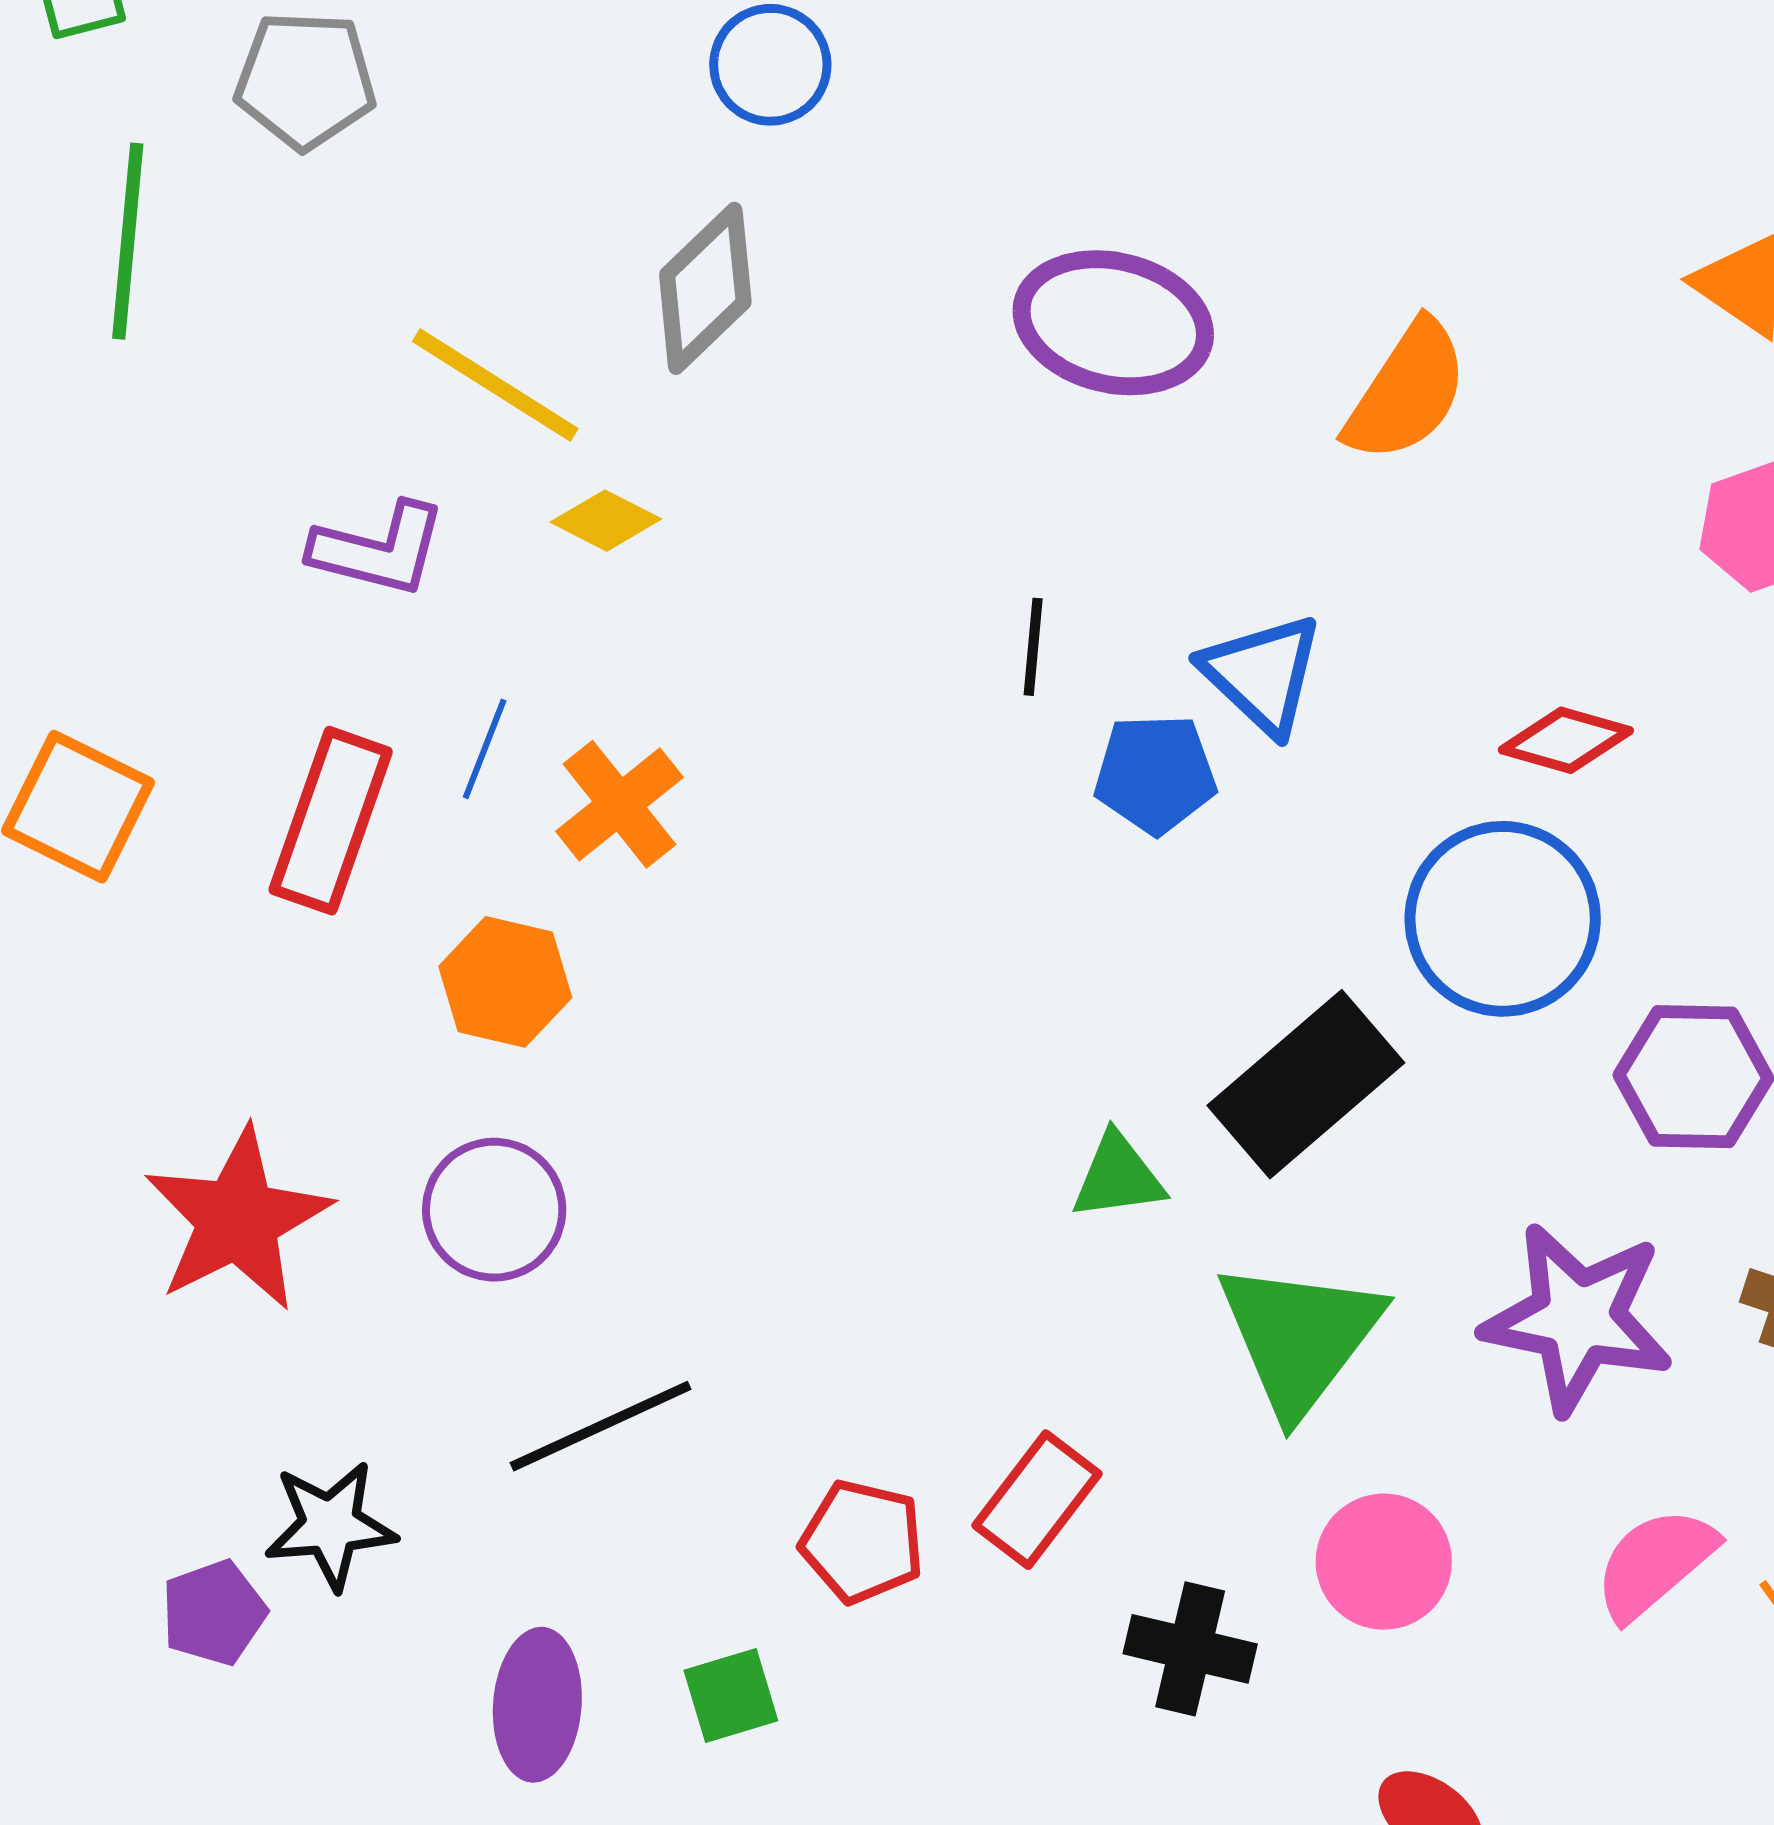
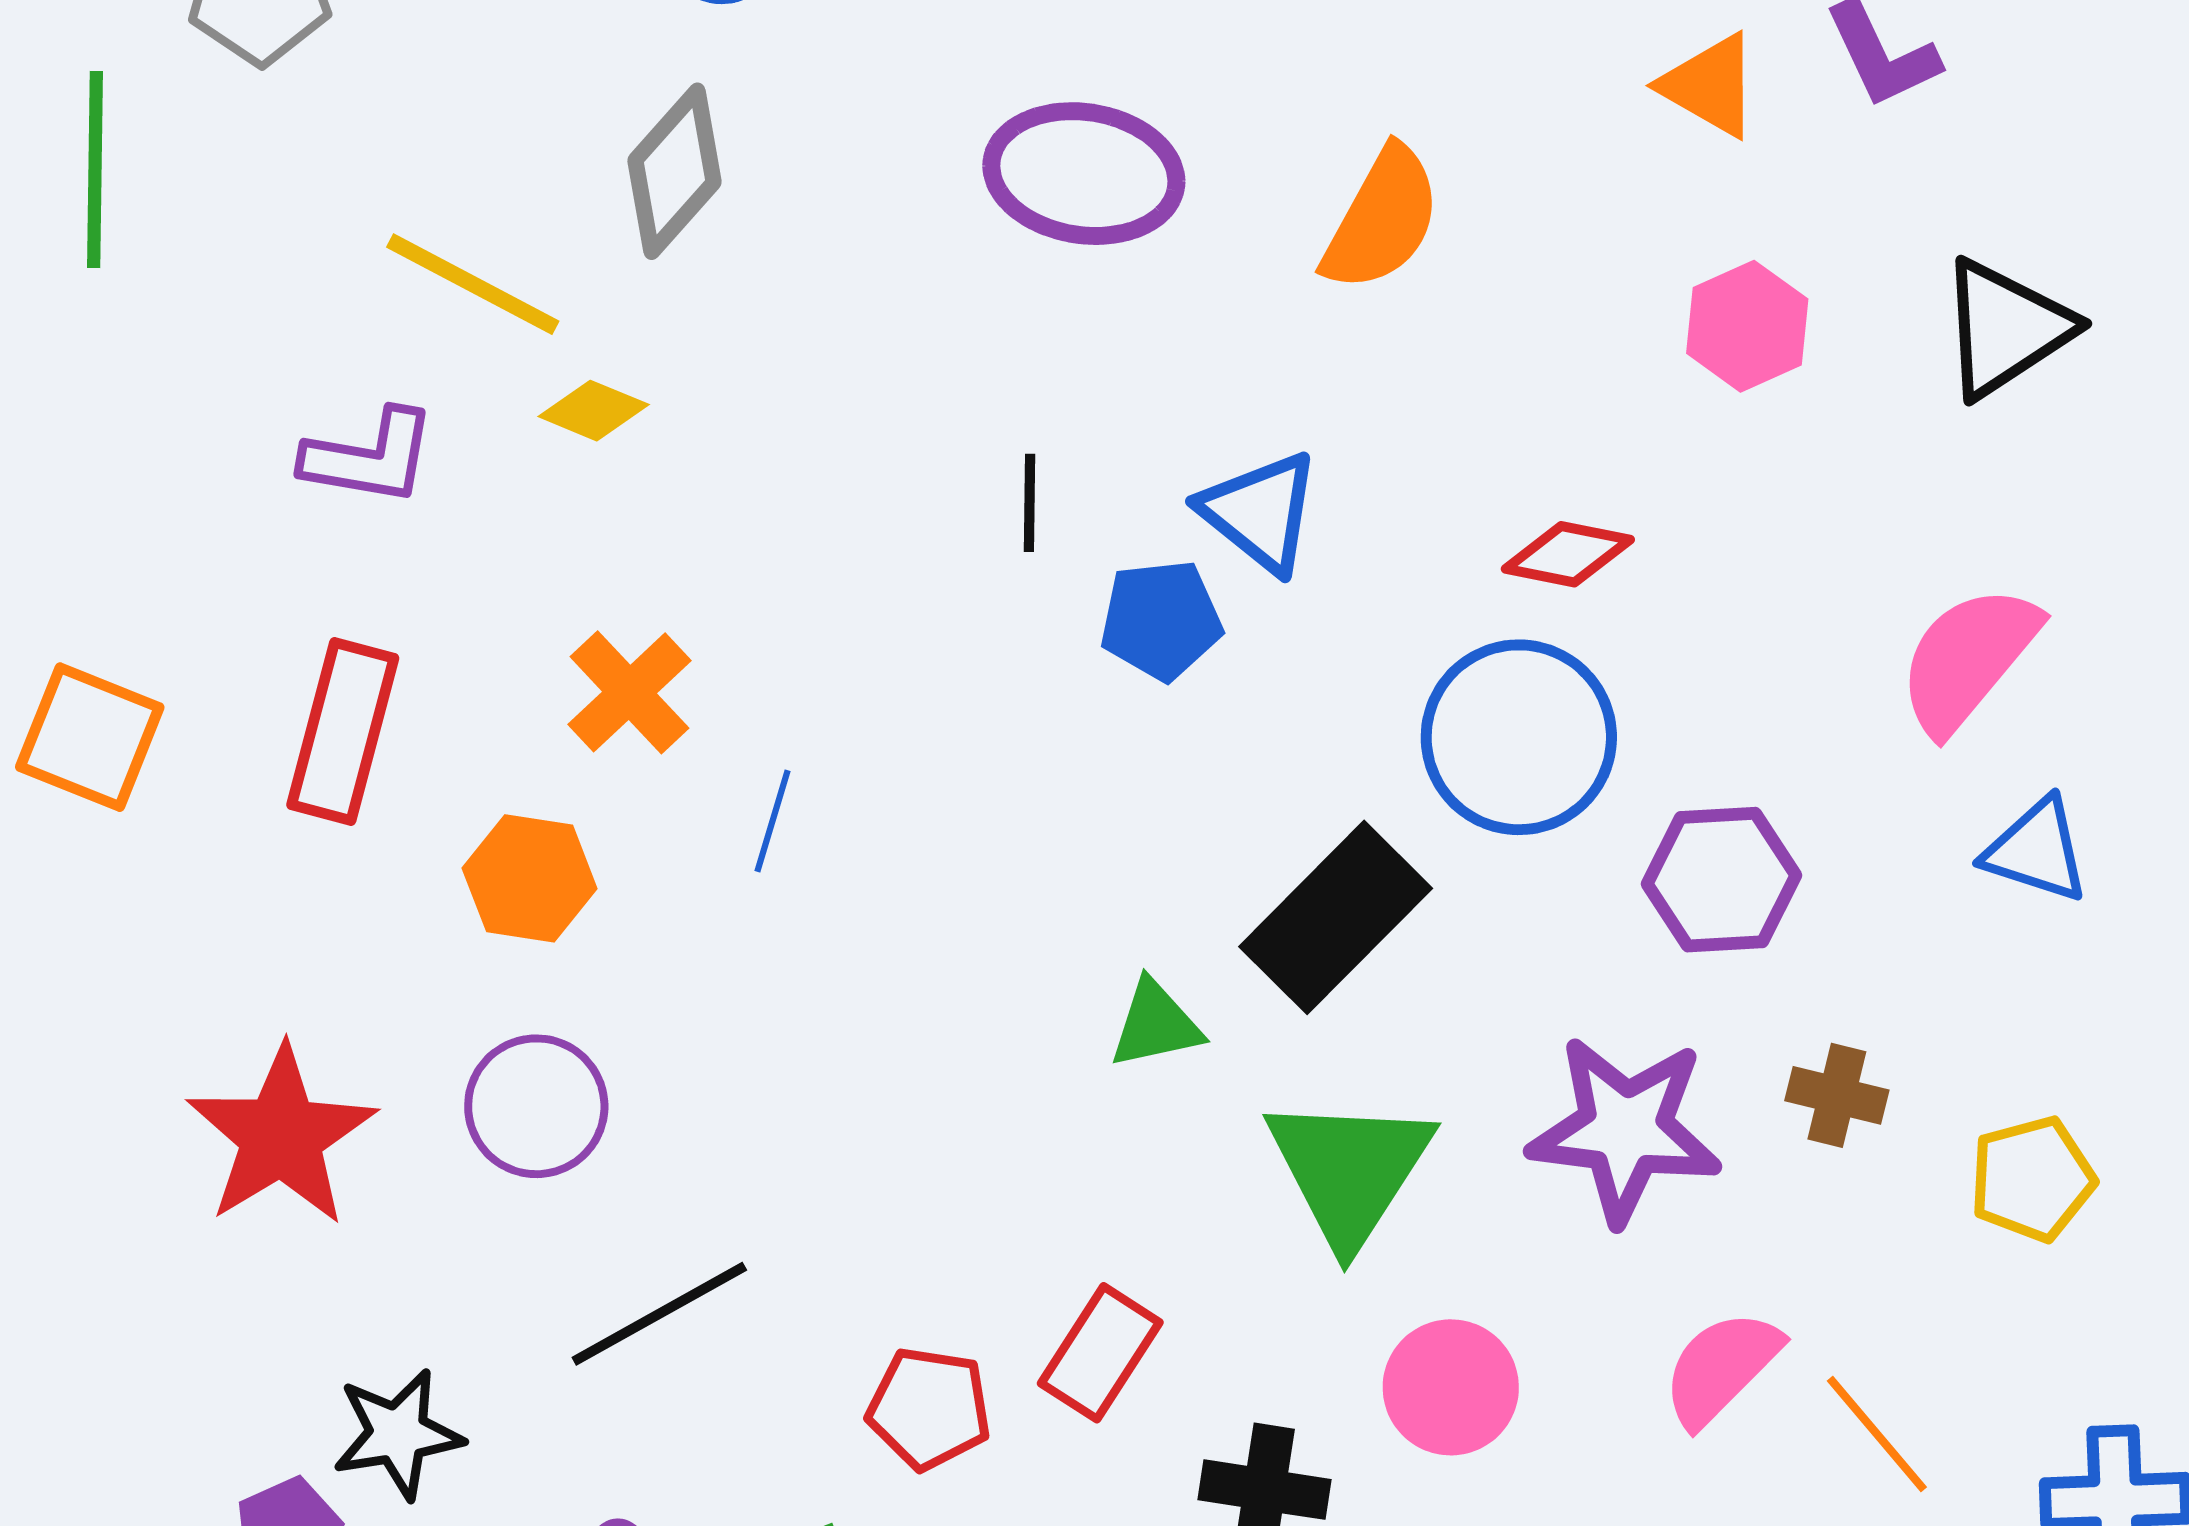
blue line: (485, 749) -> (773, 821), moved

